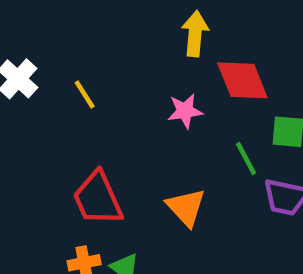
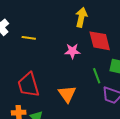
yellow line: (85, 94) -> (29, 38), turned -56

